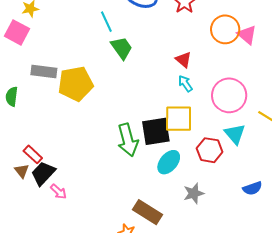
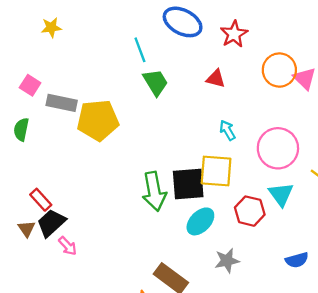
pink square: (17, 32) -> (30, 85), moved, size x0.7
red triangle: (184, 60) -> (216, 79), moved, turned -30
brown triangle: (22, 171) -> (27, 229), moved

